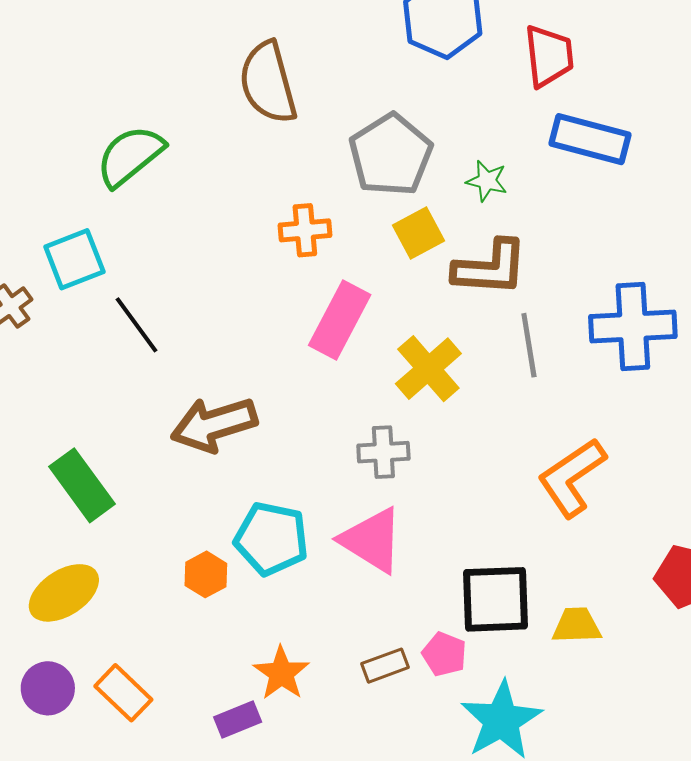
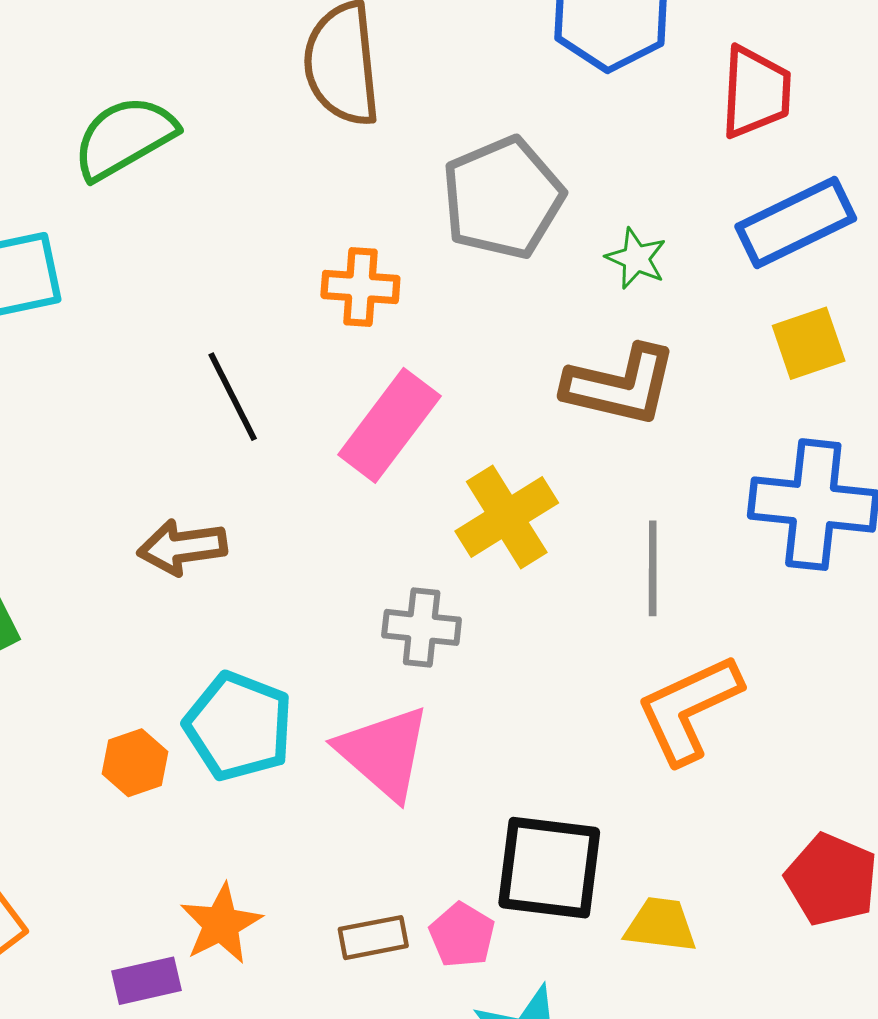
blue rectangle: (590, 139) -> (796, 223), turned -50
yellow square: (418, 233) -> (809, 343), moved
black line: (136, 325) -> (233, 397), moved
gray line: (529, 345) -> (653, 568), moved
brown arrow: (214, 424) -> (182, 547), size x0.7

